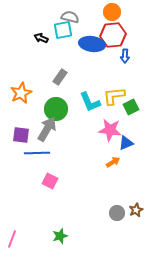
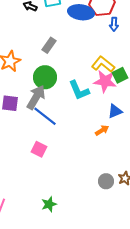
yellow L-shape: (114, 96) -> (103, 64), turned 45
cyan L-shape: (90, 102) -> (79, 90), moved
pink star: (110, 130) -> (105, 81), moved
blue line: (37, 153) -> (45, 116), moved, turned 40

